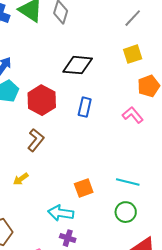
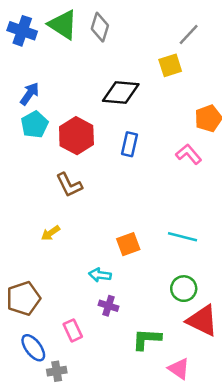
yellow square: (133, 54) -> (170, 65), moved
brown L-shape: (36, 140) -> (69, 185), turned 115
green circle: (126, 212) -> (184, 289), moved
cyan arrow: (61, 213) -> (100, 275), size x0.7

